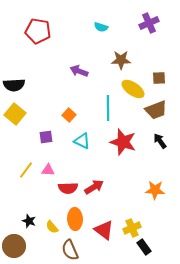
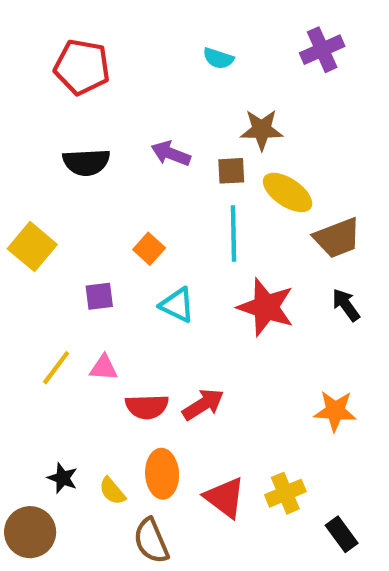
brown square: (159, 78) -> (231, 171), moved
black semicircle: (14, 85) -> (86, 162), moved
black rectangle: (144, 247) -> (342, 534), moved

